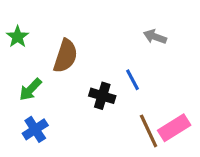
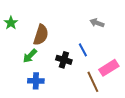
green arrow: (30, 89) -> (30, 56), moved
pink rectangle: (174, 128) -> (109, 68), moved
blue cross: (35, 129) -> (36, 81), moved, turned 35

